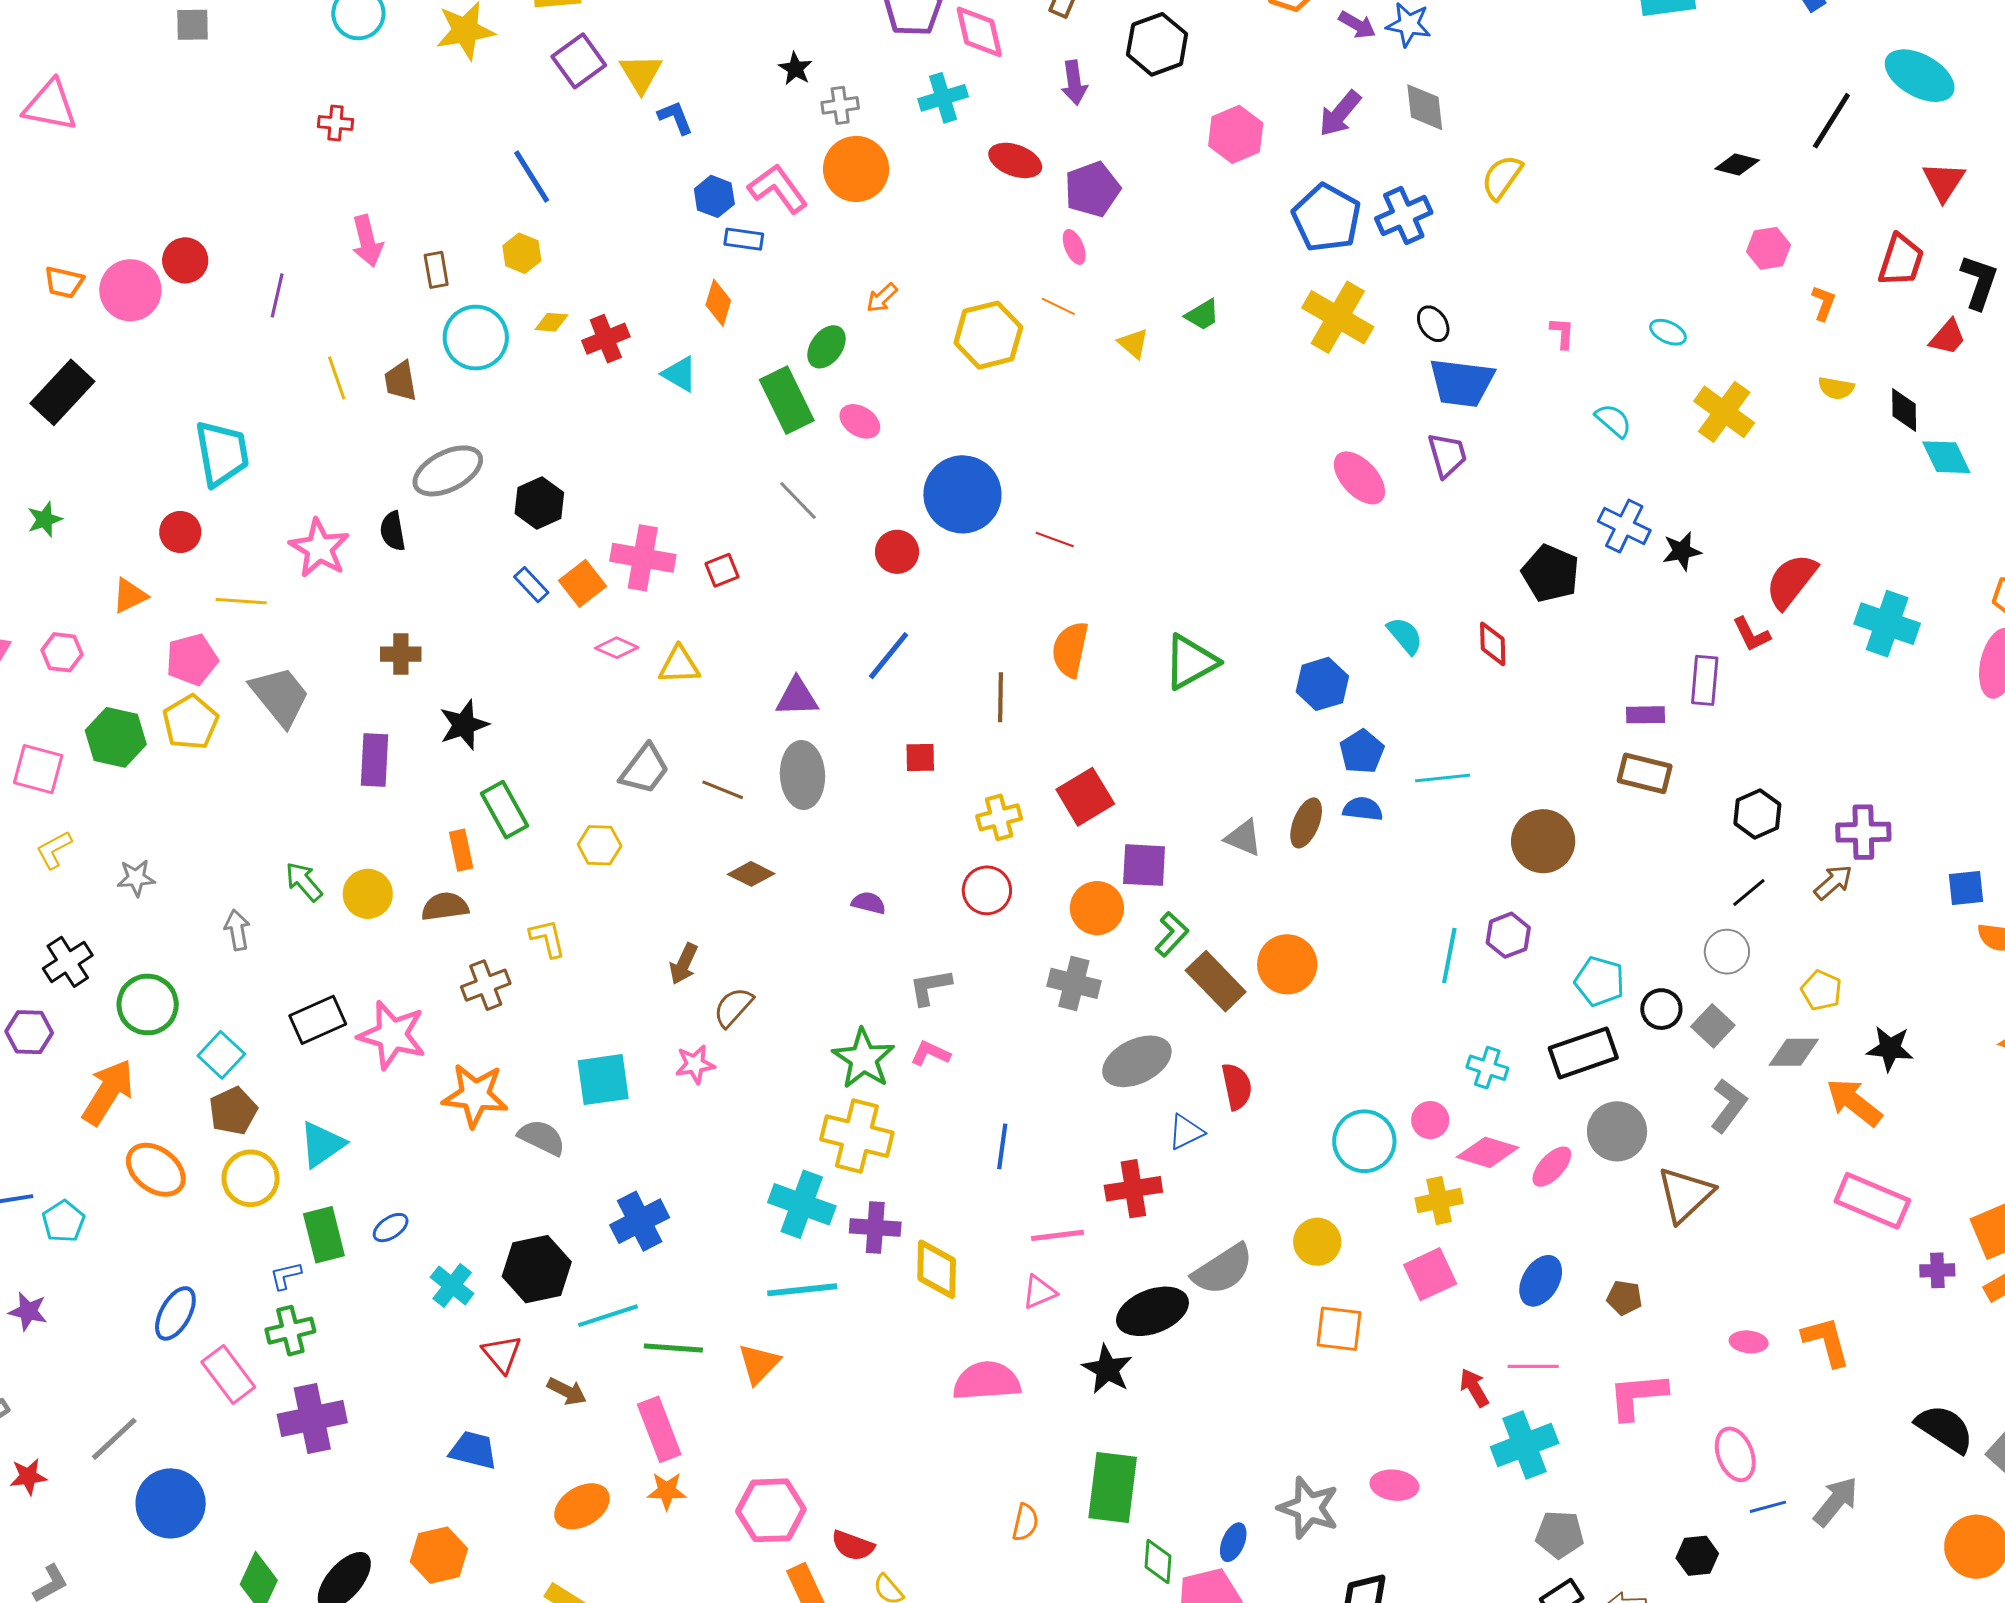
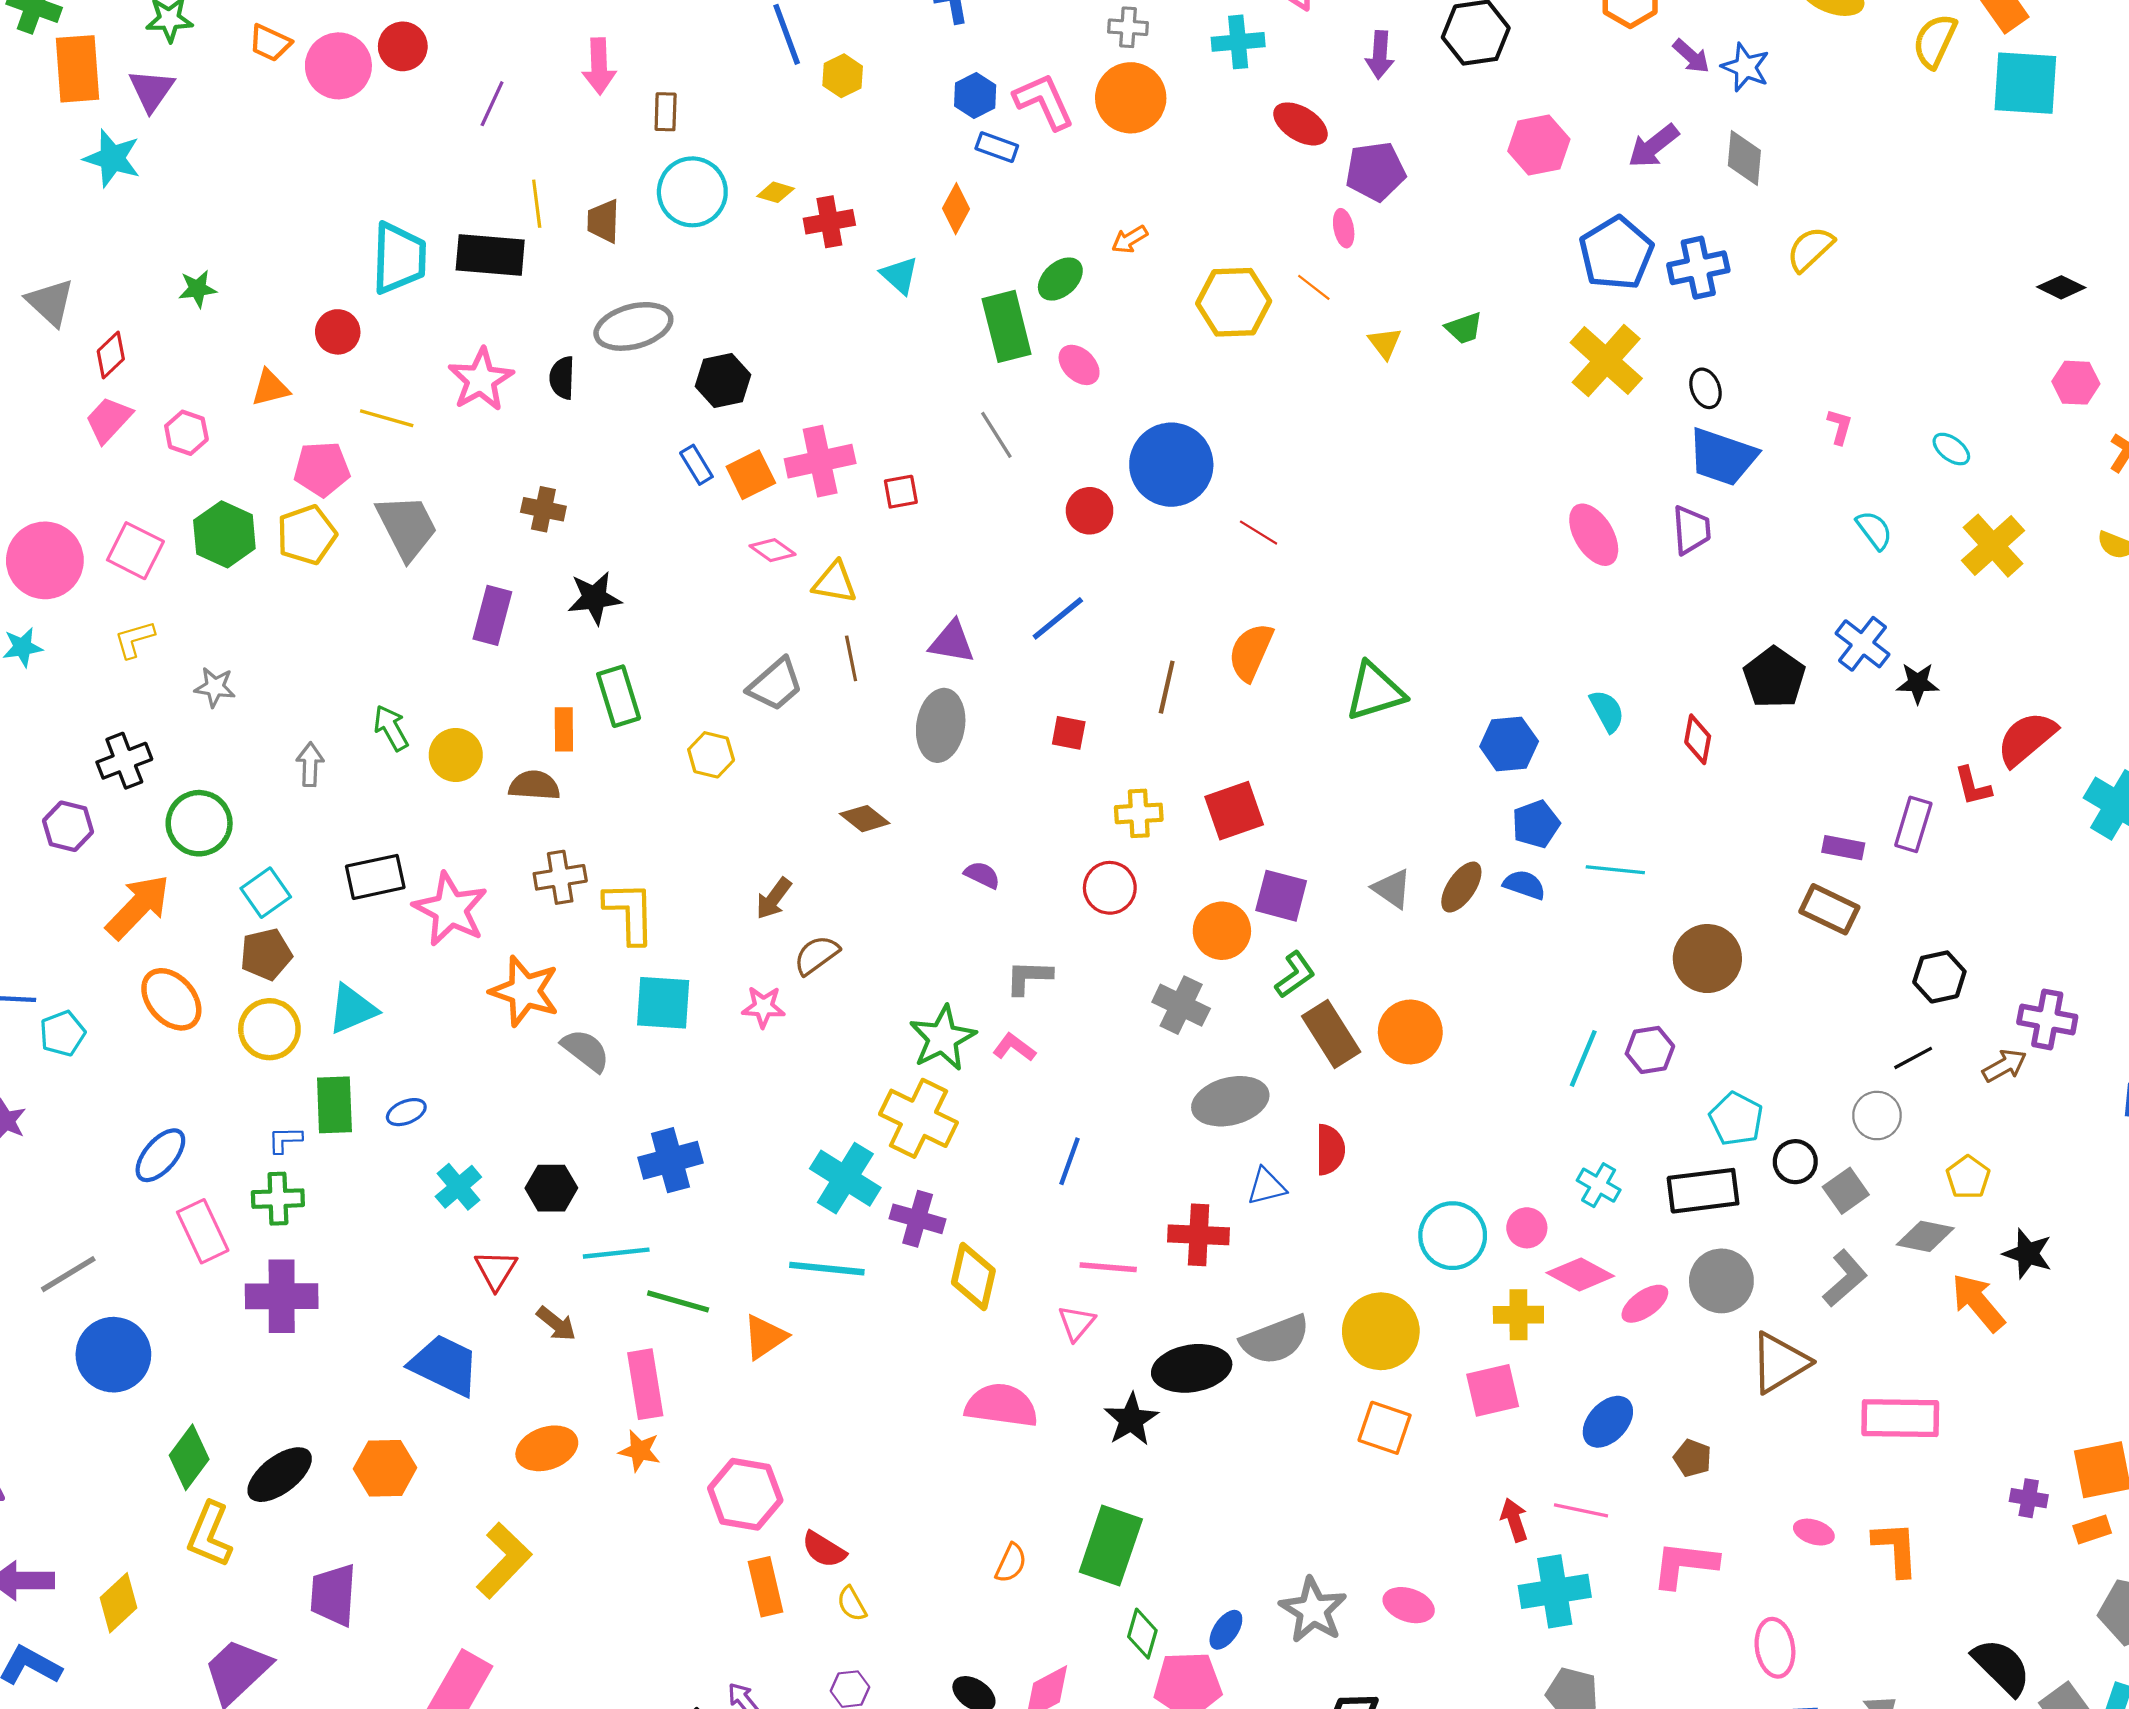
yellow hexagon: (522, 253) -> (843, 76), moved
black rectangle: (62, 392) -> (490, 255), moved, turned 40
pink cross: (643, 558) -> (820, 461), turned -34
brown line: (723, 790) -> (851, 658), moved, turned 45
yellow L-shape: (547, 938) -> (630, 912), moved, size x1.5
pink rectangle: (1872, 1201) -> (1900, 1418), moved, turned -34
yellow circle: (1317, 1242) -> (1381, 1331), size x1.5
black hexagon: (537, 1269) -> (551, 1188), size x0.7
pink triangle: (1039, 1292) -> (1076, 1323), turned -39
blue trapezoid: (473, 1450) -> (445, 1365), size x1.4

